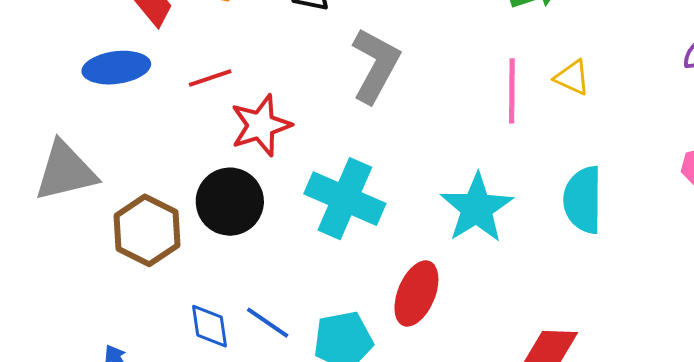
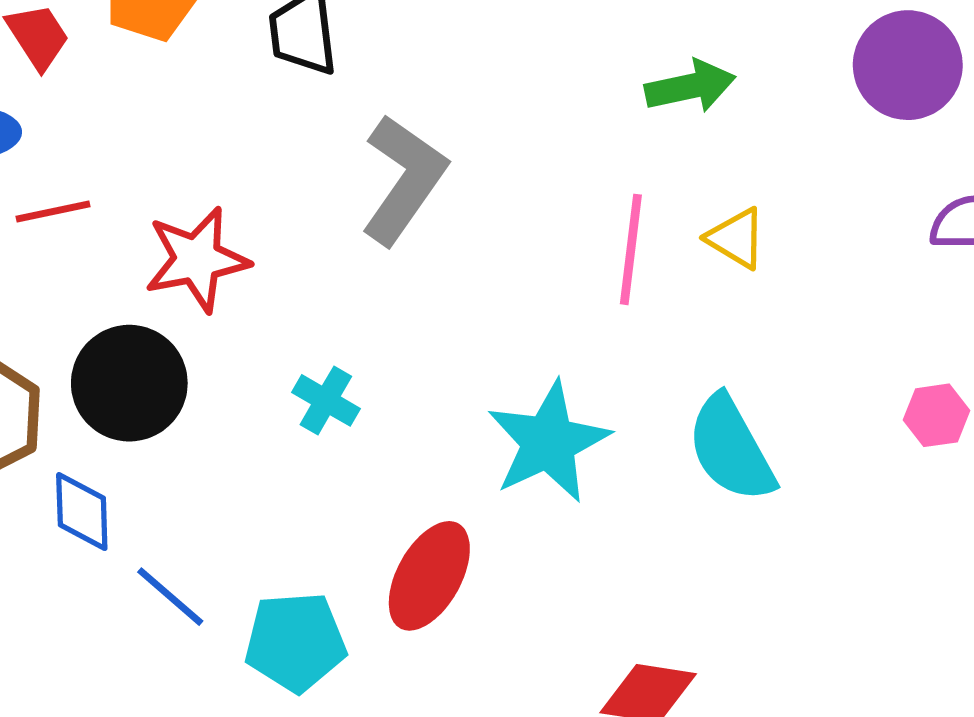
red line: (210, 78) -> (53, 211), moved
cyan cross: (345, 199) -> (326, 400), size x0.5
cyan semicircle: (583, 200) -> (731, 449), turned -36
blue diamond: (210, 326) -> (82, 511), moved

